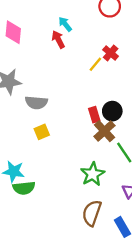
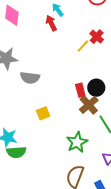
yellow square: (42, 132) -> (43, 113), moved

